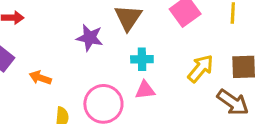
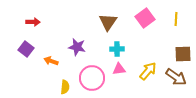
purple star: (90, 38) -> (77, 47), moved
yellow arrow: (200, 68) -> (148, 71), moved

